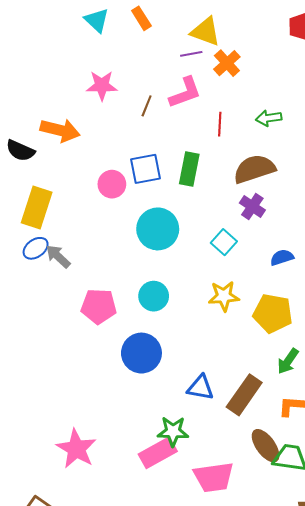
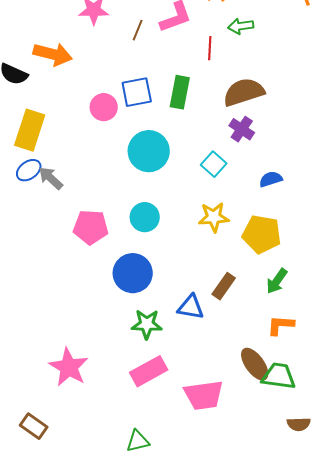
green arrow: (269, 118) -> (241, 26), moved
brown rectangle: (244, 395) -> (224, 286), moved, size x0.7
green star: (173, 431) -> (147, 324), moved

